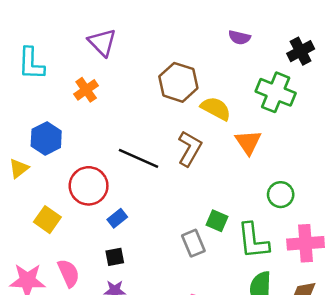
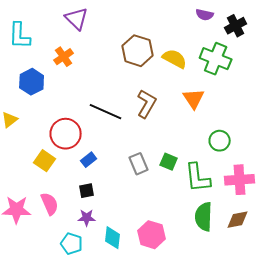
purple semicircle: (239, 37) -> (205, 15), moved
yellow semicircle: (216, 109) -> (175, 59), moved
blue hexagon: (46, 138) -> (32, 82), moved
yellow square: (47, 220) -> (45, 161), moved
gray rectangle: (193, 243) -> (139, 164), moved

